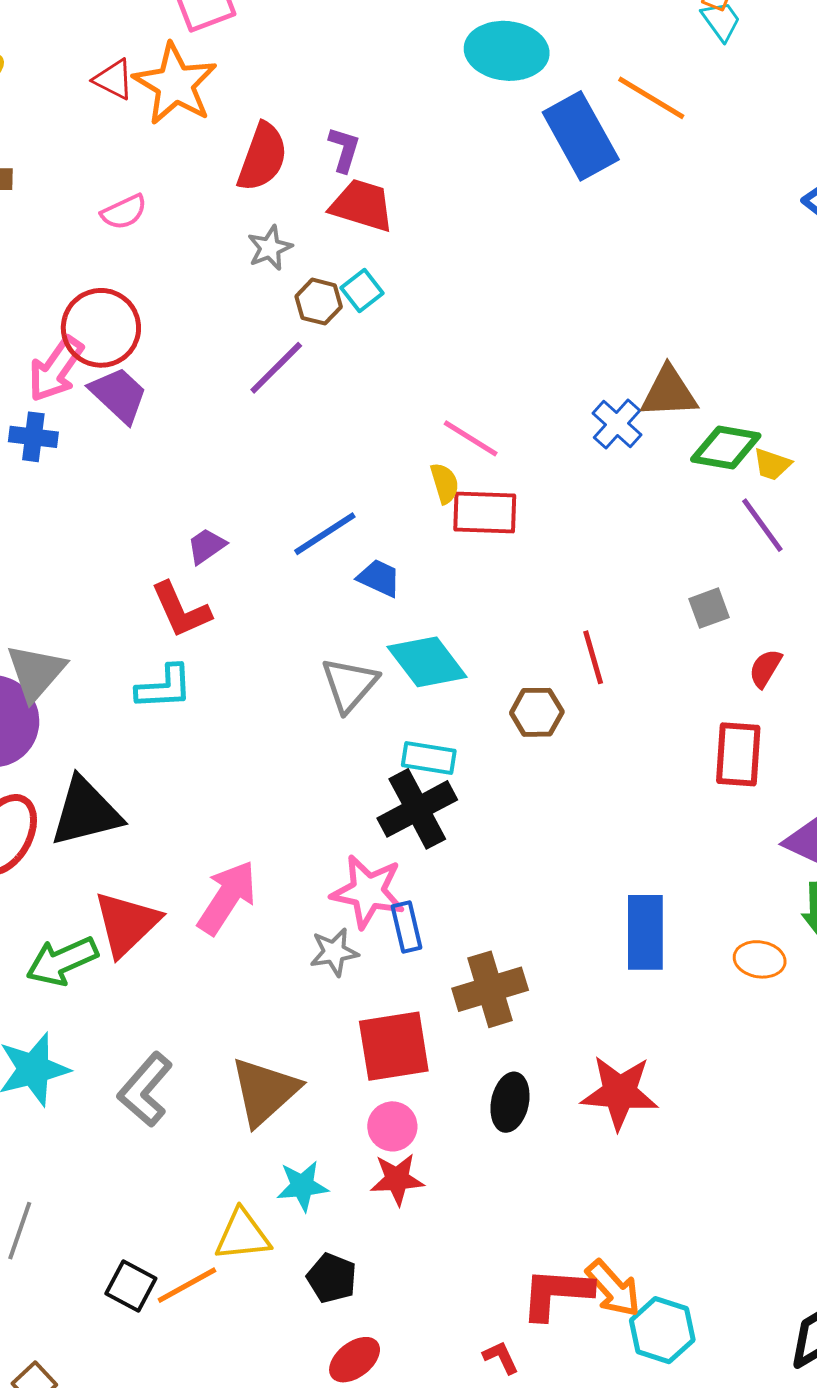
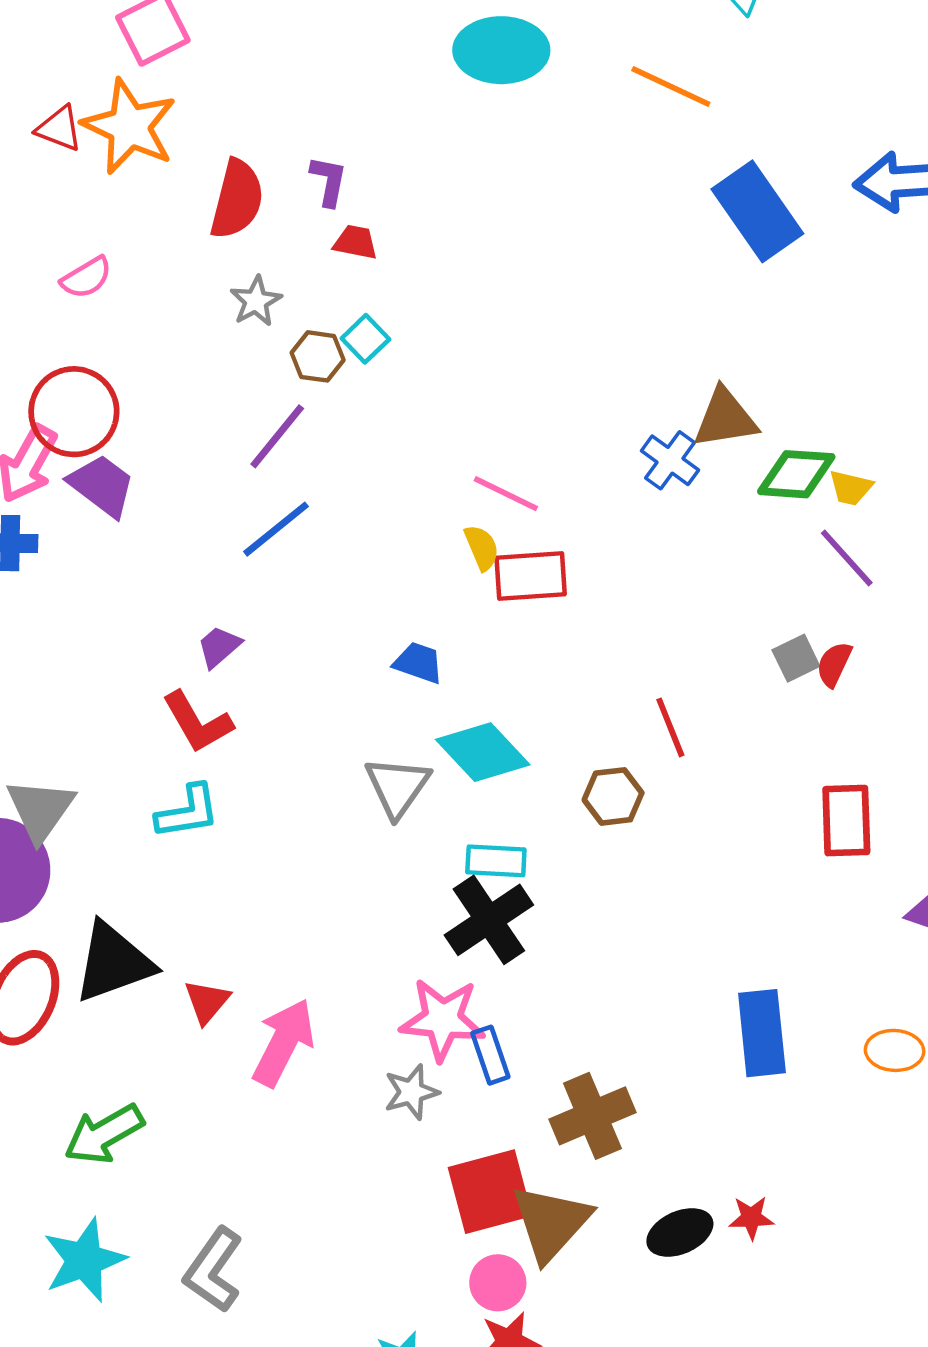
blue rectangle: (581, 136) -> (757, 211), moved
red trapezoid: (362, 205) -> (356, 242), size x0.6
blue line: (325, 534) -> (276, 529), moved
red semicircle: (765, 668) -> (834, 664), moved
red triangle: (127, 923) -> (207, 1002), moved, size x0.6
brown triangle: (265, 1091) -> (551, 1223), moved
red star: (620, 1093) -> (751, 1218), size x0.5
black ellipse: (510, 1102) -> (680, 1233), moved, turned 60

